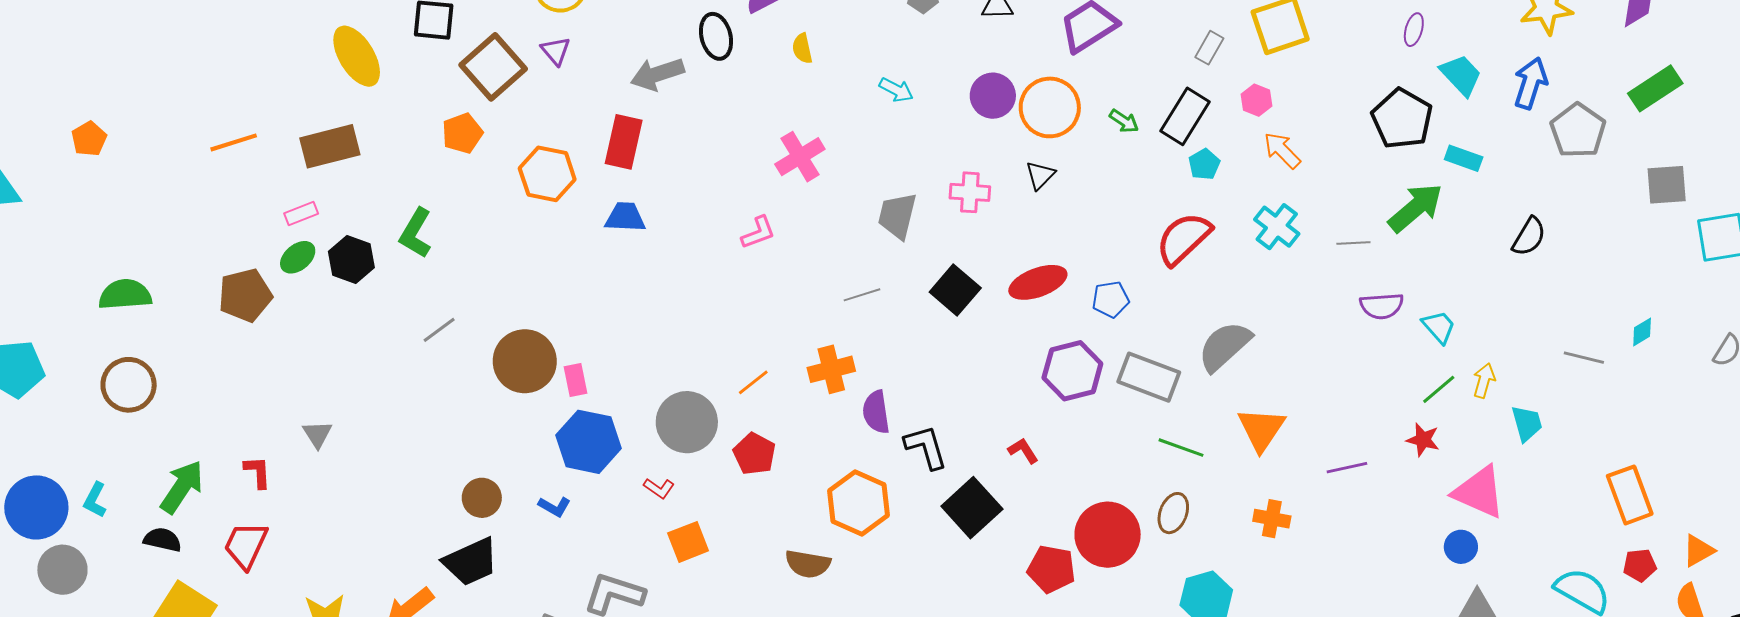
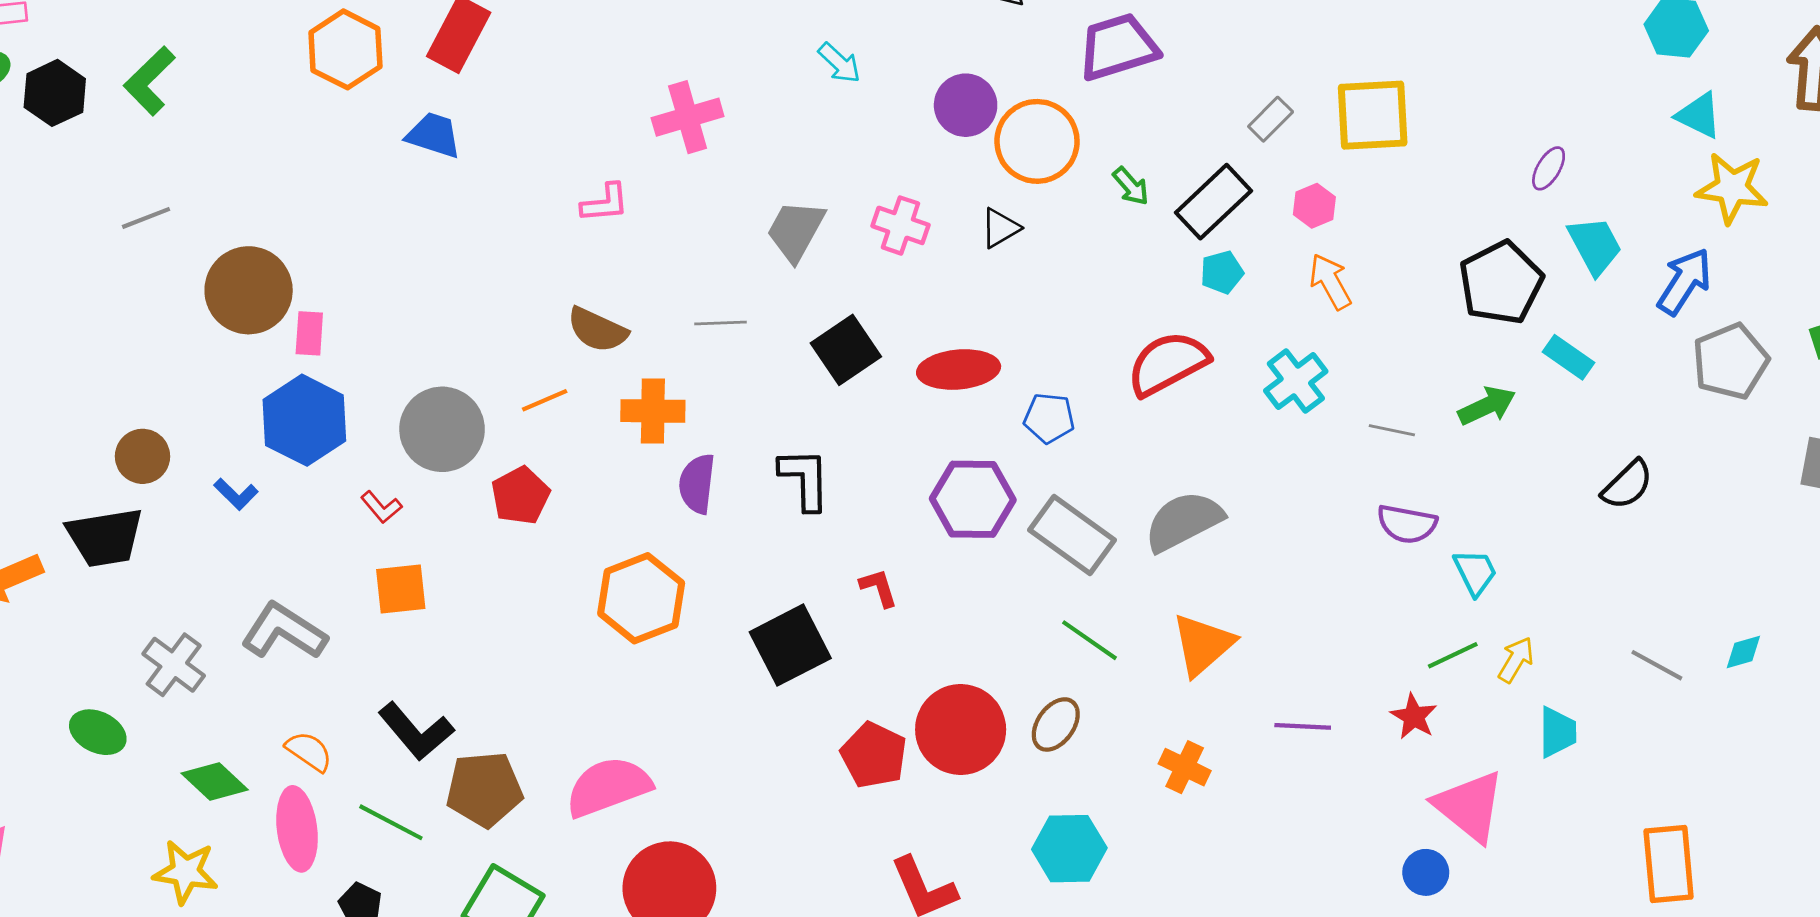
green arrow: (1415, 208) -> (1487, 406), size x0.7
black L-shape: (926, 447) -> (805, 479), moved
brown semicircle: (808, 564) -> (597, 330), moved

